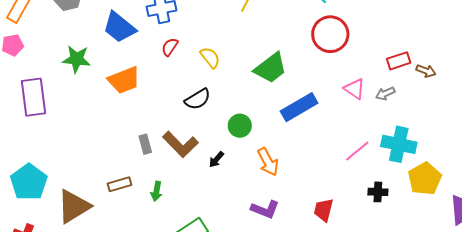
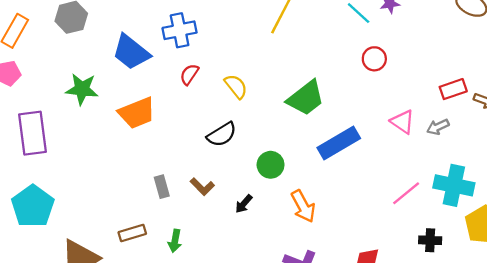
red circle: (330, 34) -> (374, 59), size x0.6
brown L-shape: (180, 144) -> (202, 187), size x0.6
cyan pentagon: (29, 182) -> (33, 206), moved

